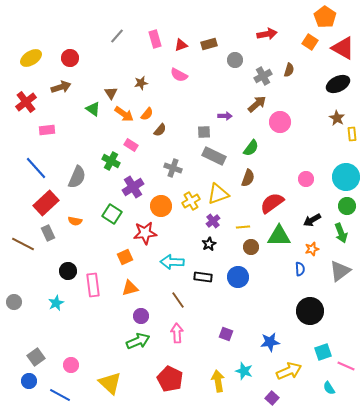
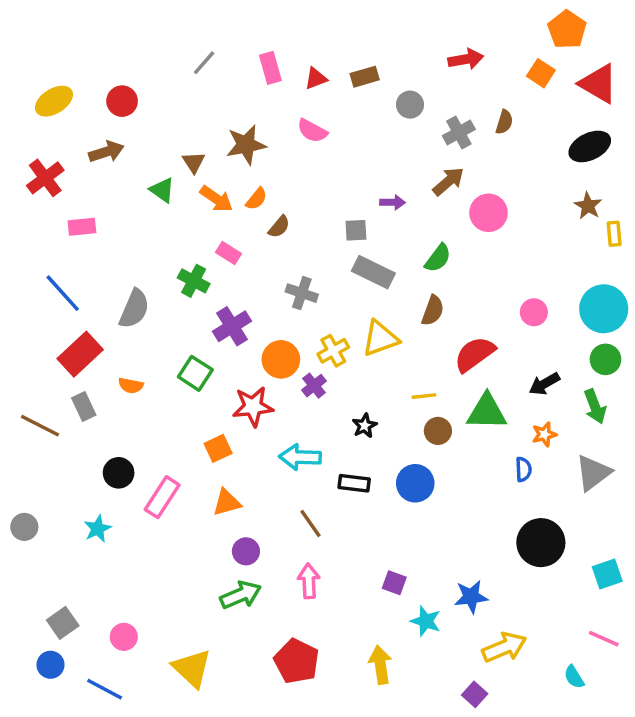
brown star: (141, 83) -> (246, 145), size x1.6
purple cross: (213, 221) -> (314, 386), moved
pink rectangle: (93, 285) -> (162, 497), turned 40
cyan square: (323, 352) -> (607, 574), moved
cyan star: (244, 371) -> (426, 621), moved

